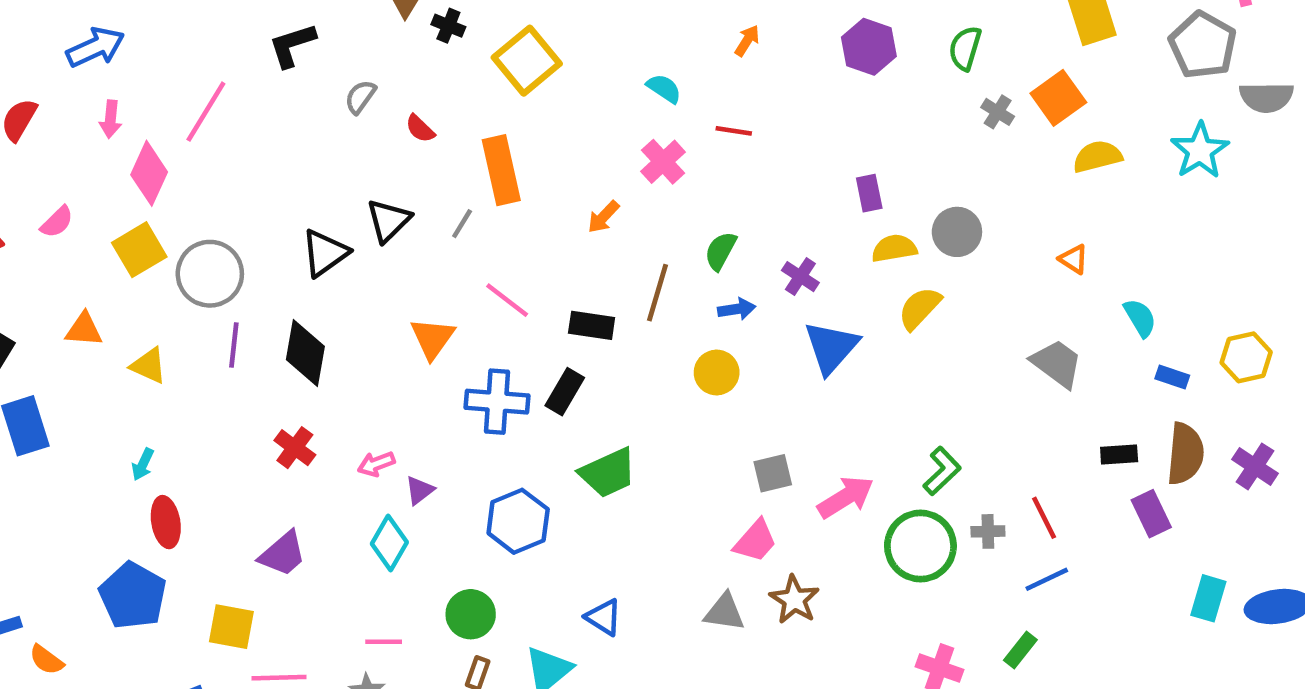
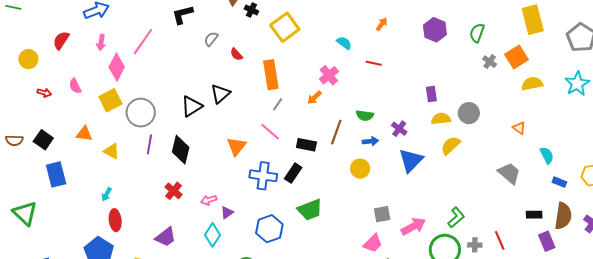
pink cross: (663, 162) -> (329, 75), moved
pink semicircle: (57, 222) -> (75, 86), turned 105
gray line: (462, 224) -> (278, 104), moved
green semicircle: (721, 251) -> (365, 115), turned -114

